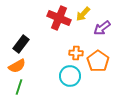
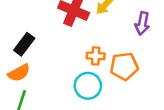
purple arrow: (102, 28) -> (142, 23), moved, turned -42
orange pentagon: (98, 61) -> (124, 66), turned 30

